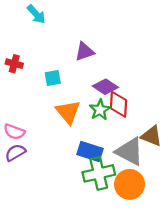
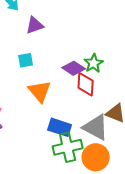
purple triangle: (85, 52) -> (35, 25), moved
green star: (100, 110) -> (94, 63), moved

